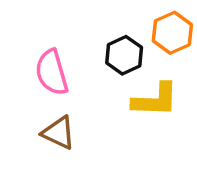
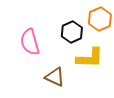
brown triangle: (59, 133) -> (55, 77), moved

